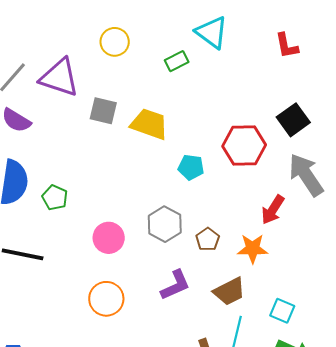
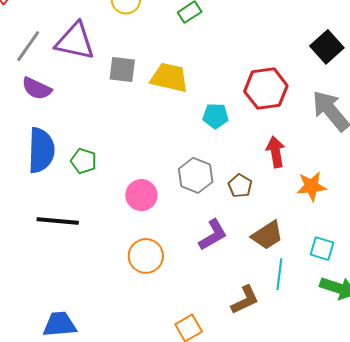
black square: (293, 120) -> (327, 47), moved
red arrow: (273, 210) -> (276, 152), moved, turned 144
orange star: (253, 249) -> (311, 186), moved

